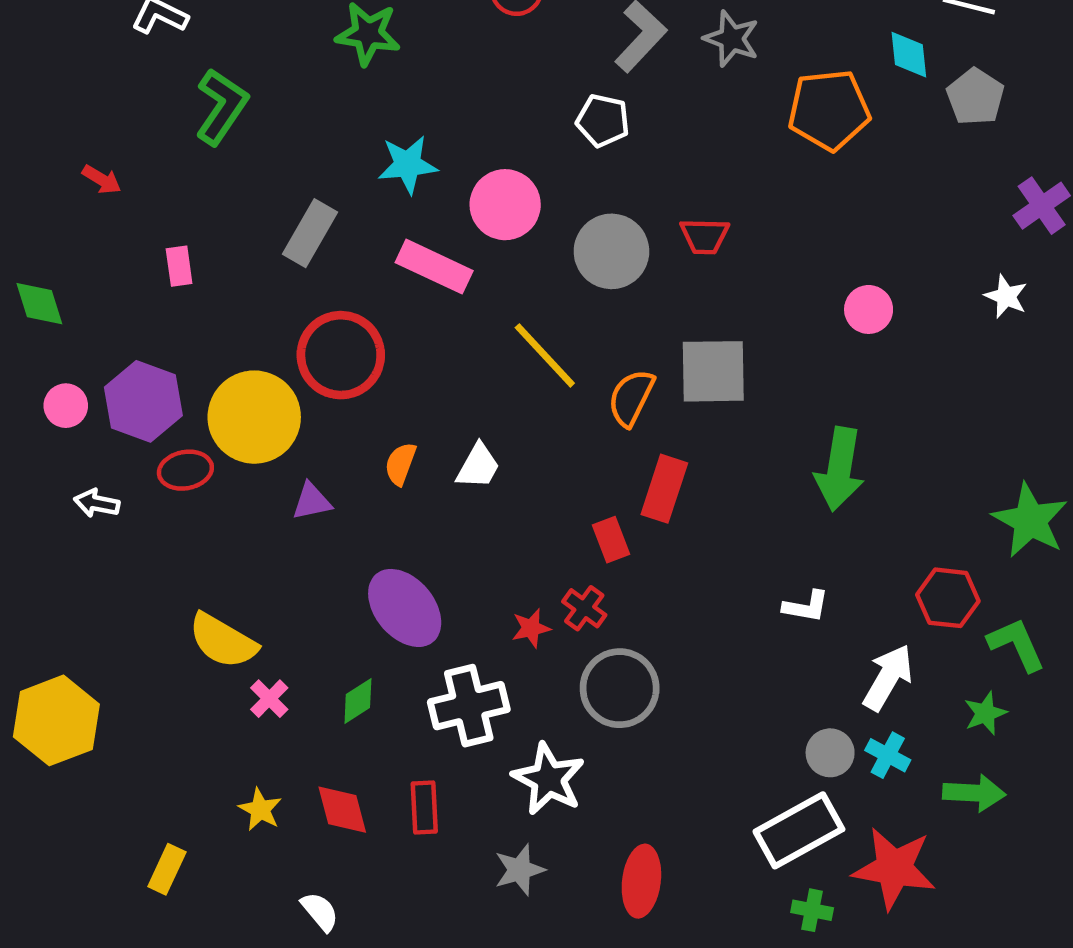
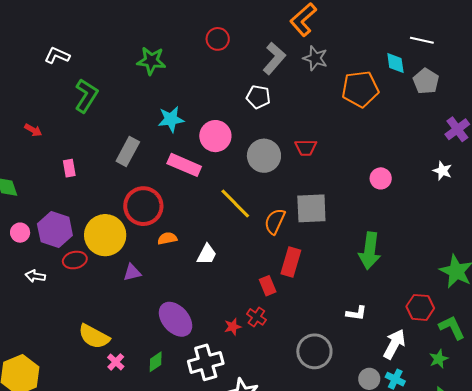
orange semicircle: (400, 464) -> (167, 238), moved, turned 60
gray circle: (620, 688) -> (314, 351), moved

